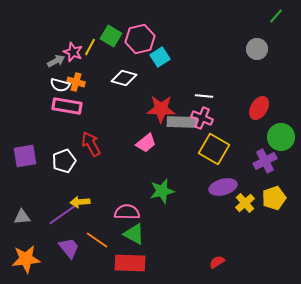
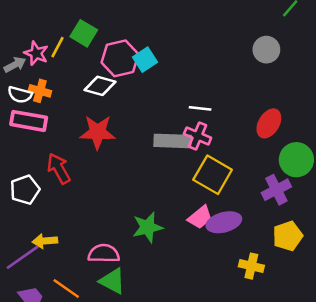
pink hexagon: (140, 39) -> (120, 58), moved
red star: (161, 109) -> (97, 132), moved
pink trapezoid: (146, 143) -> (200, 217), moved
yellow cross: (245, 203) -> (251, 266), moved, turned -36

